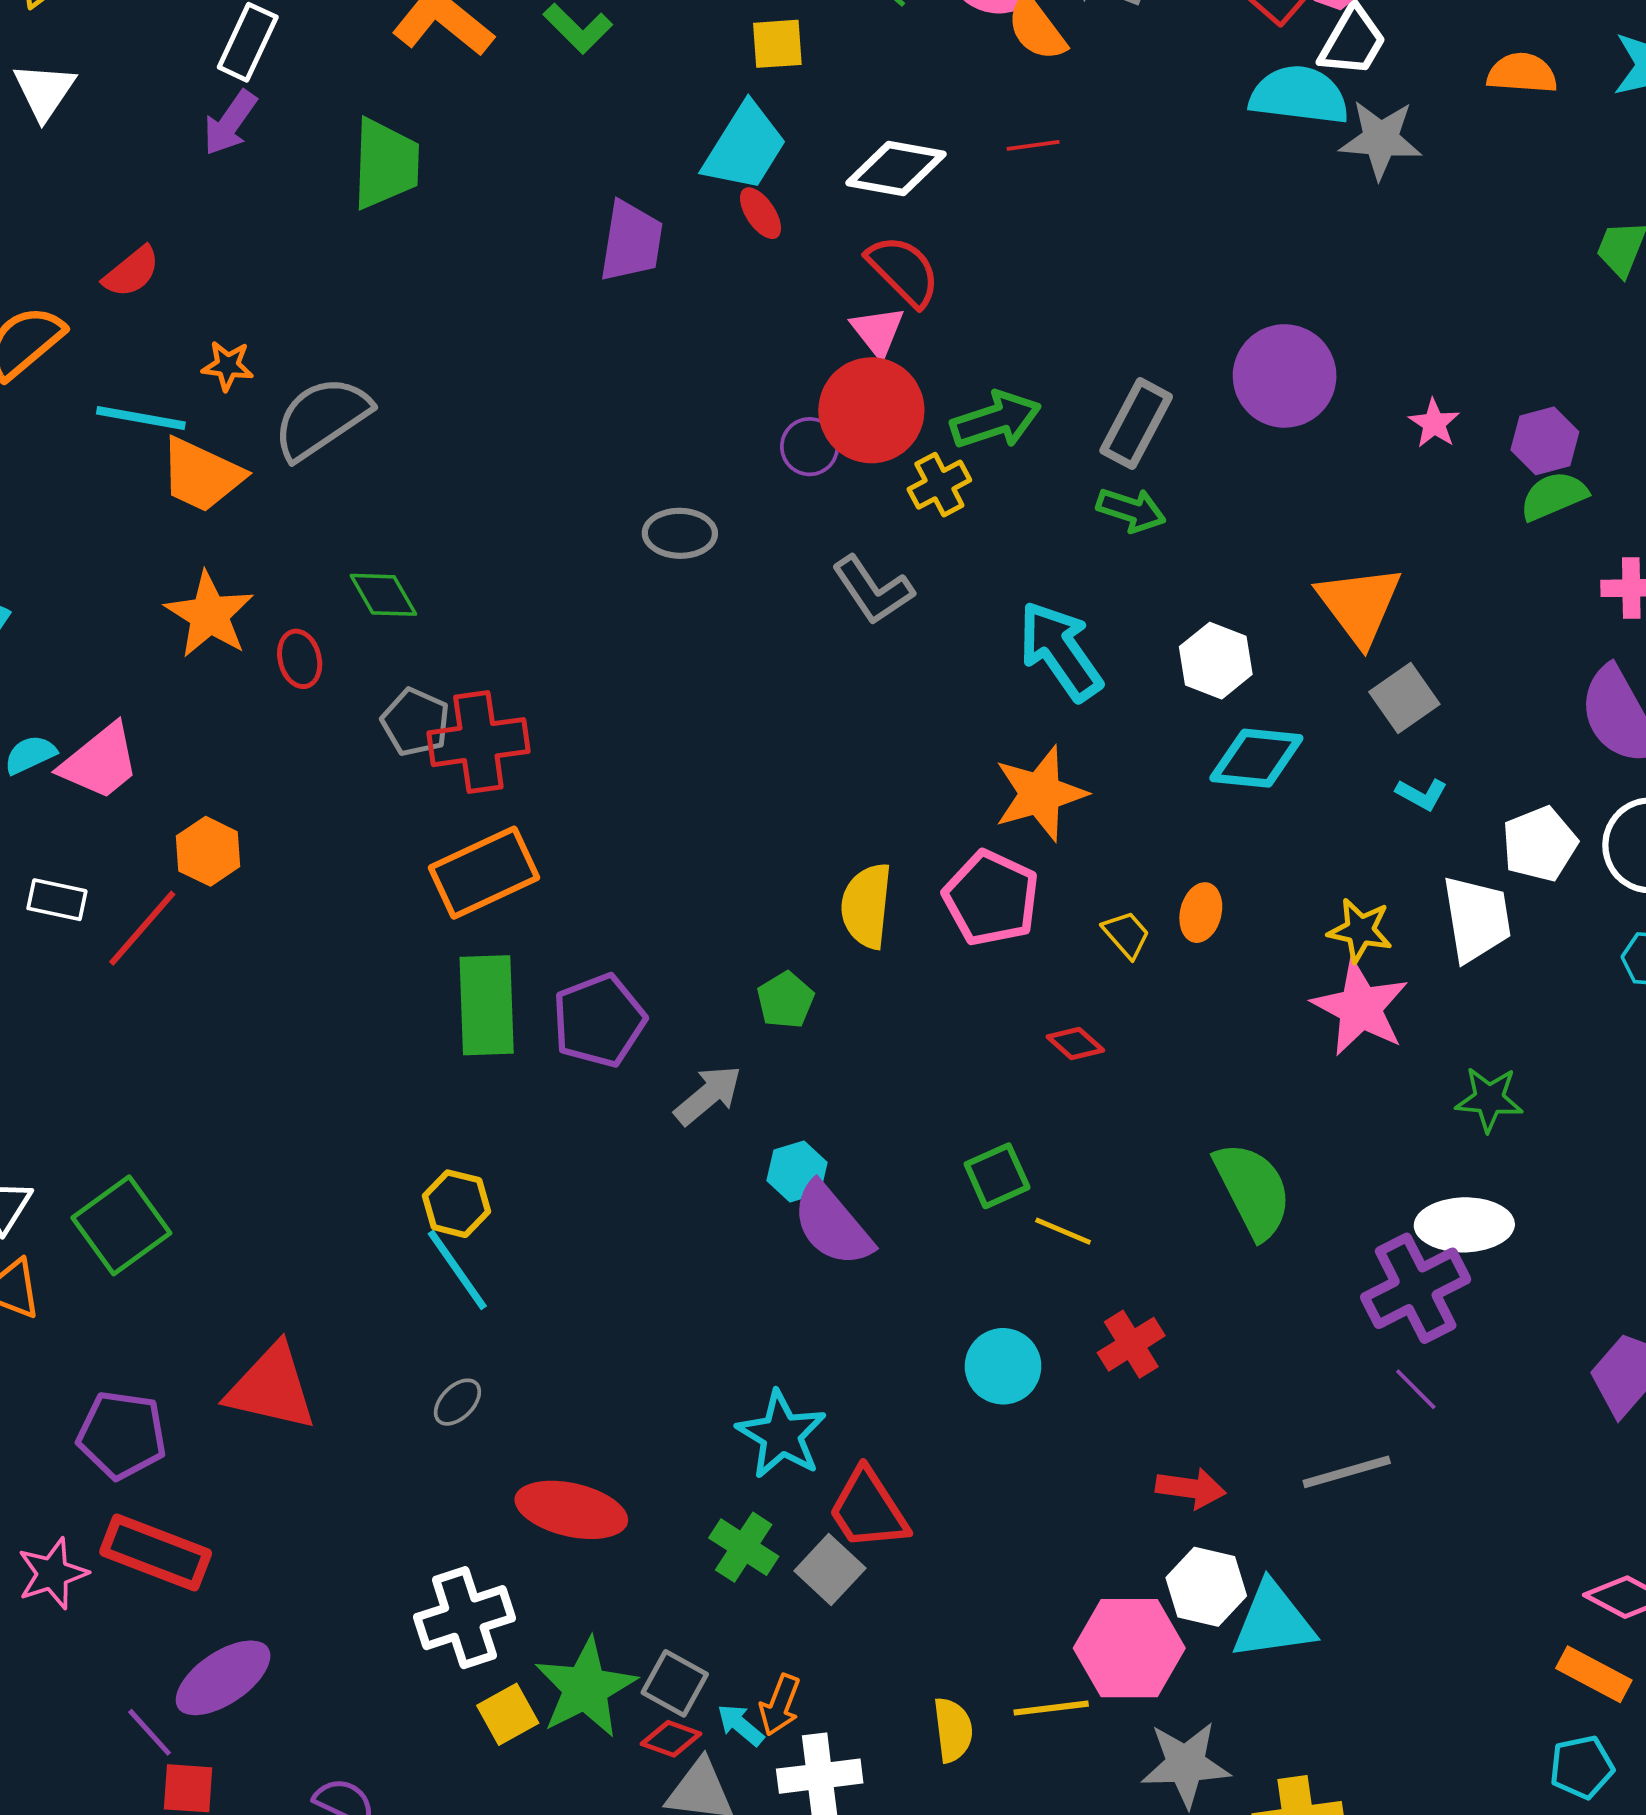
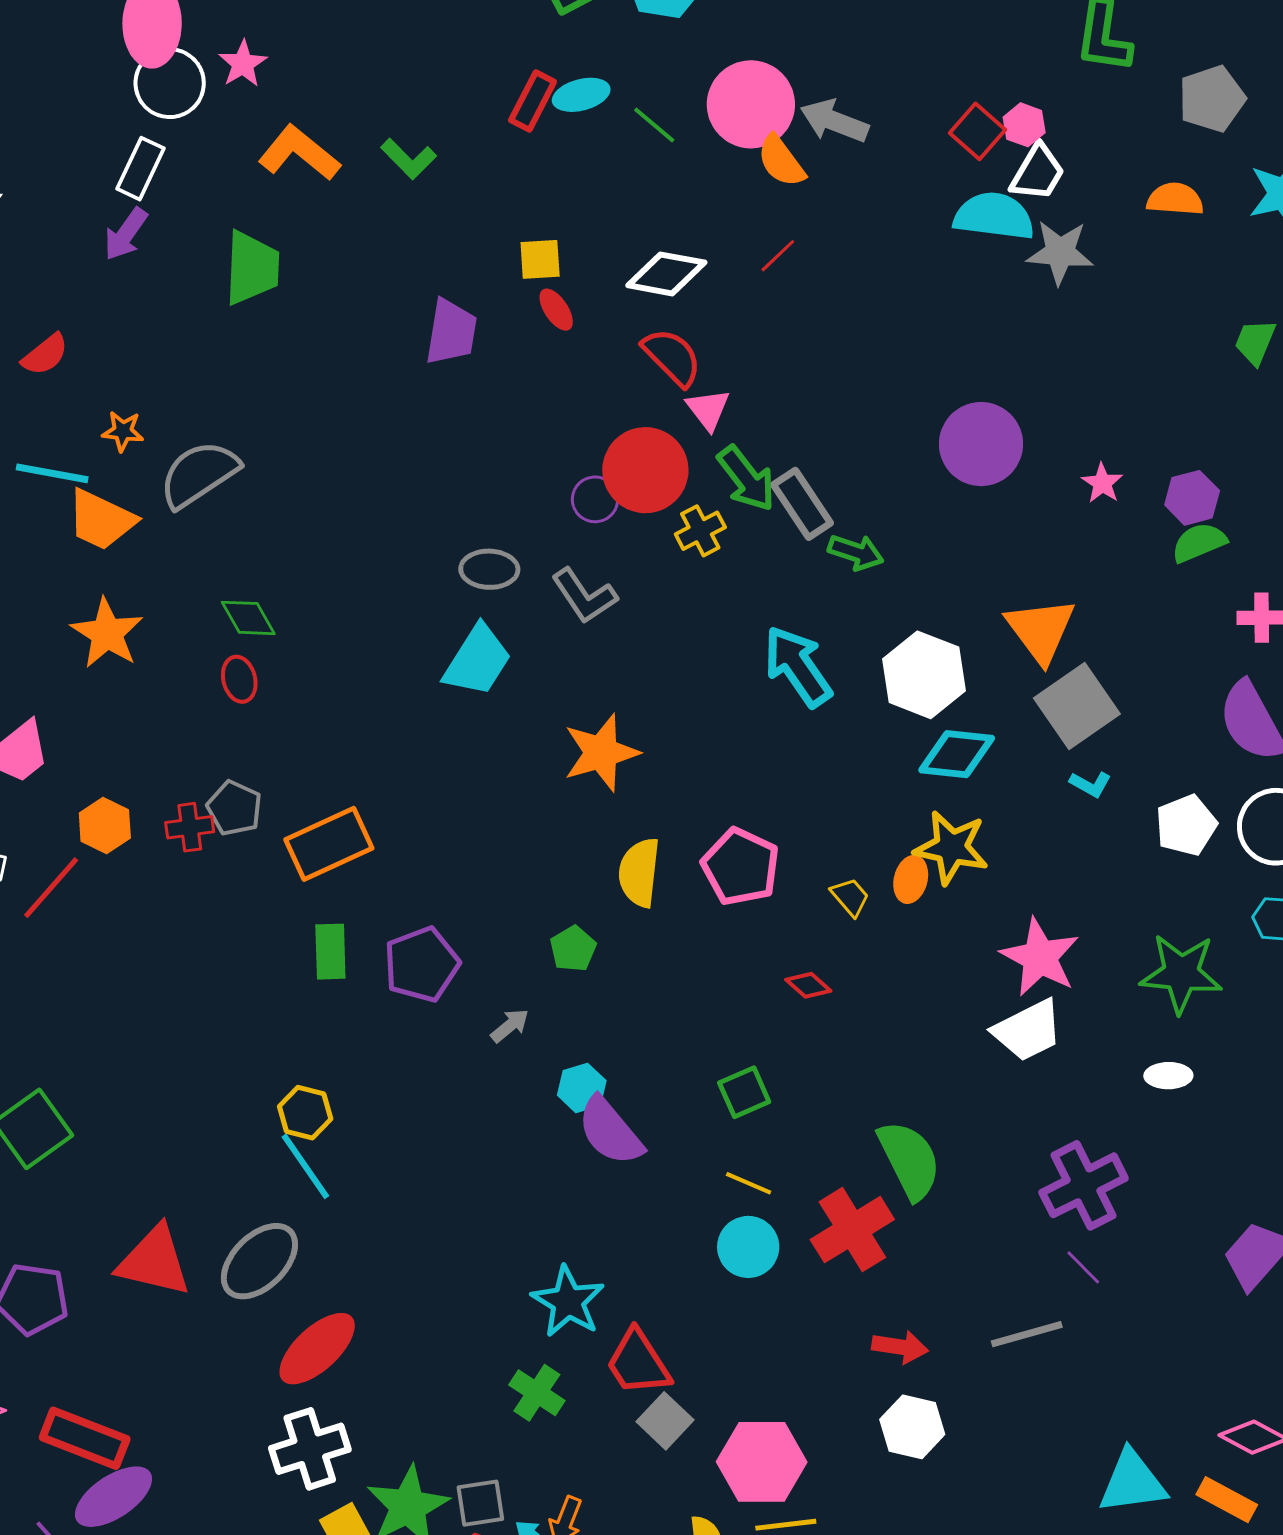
yellow square: (777, 44) -> (540, 259), moved
red line: (1033, 145) -> (778, 256), turned -36
cyan trapezoid: (745, 147) -> (477, 660), moved
pink triangle: (878, 331) -> (708, 409), moved
green arrow: (996, 420) -> (746, 479), turned 70
gray rectangle: (1136, 424) -> (802, 504), moved, turned -62
gray L-shape: (873, 590) -> (584, 596), moved
red ellipse: (300, 659) -> (239, 679), moved
white hexagon: (1216, 661) -> (924, 675), size x1.4
gray square: (1404, 698) -> (1077, 706), size x1.5
gray pentagon: (416, 722) -> (234, 808), moved
red cross: (478, 742) -> (190, 827), moved, size x0.6
orange star: (1040, 794) -> (601, 753), moved
white trapezoid: (1477, 919) -> (1028, 1030), moved, turned 72
yellow star: (1360, 930) -> (951, 848), moved, size x1.4
green rectangle: (487, 1005) -> (330, 952), size x0.7
gray arrow: (708, 1095) -> (510, 1026), size x0.7
green star: (1489, 1099) -> (1181, 973), moved, size x1.5
green semicircle: (1253, 1190) -> (909, 1160), moved
white ellipse: (1464, 1225) -> (1168, 1076), moved, size x0.6
yellow line: (1063, 1231) -> (749, 1183), moved
red cross: (1131, 1344) -> (852, 1230), size x1.5
gray ellipse: (457, 1402) -> (259, 1261), moved, size x2.0
red ellipse: (571, 1510) -> (317, 1349), moved, turned -56
red rectangle: (156, 1552) -> (85, 1438), moved
gray square: (830, 1570) -> (665, 1421), moved
cyan triangle: (1273, 1621) -> (1132, 1482), moved
pink hexagon: (1129, 1648) -> (762, 1462), moved
gray square: (675, 1683) -> (480, 1503), turned -38

